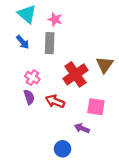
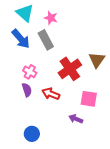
blue arrow: (23, 42) -> (21, 39), size x1.5
gray rectangle: (50, 43) -> (46, 40), turned -30
blue circle: (63, 149) -> (32, 134), moved

